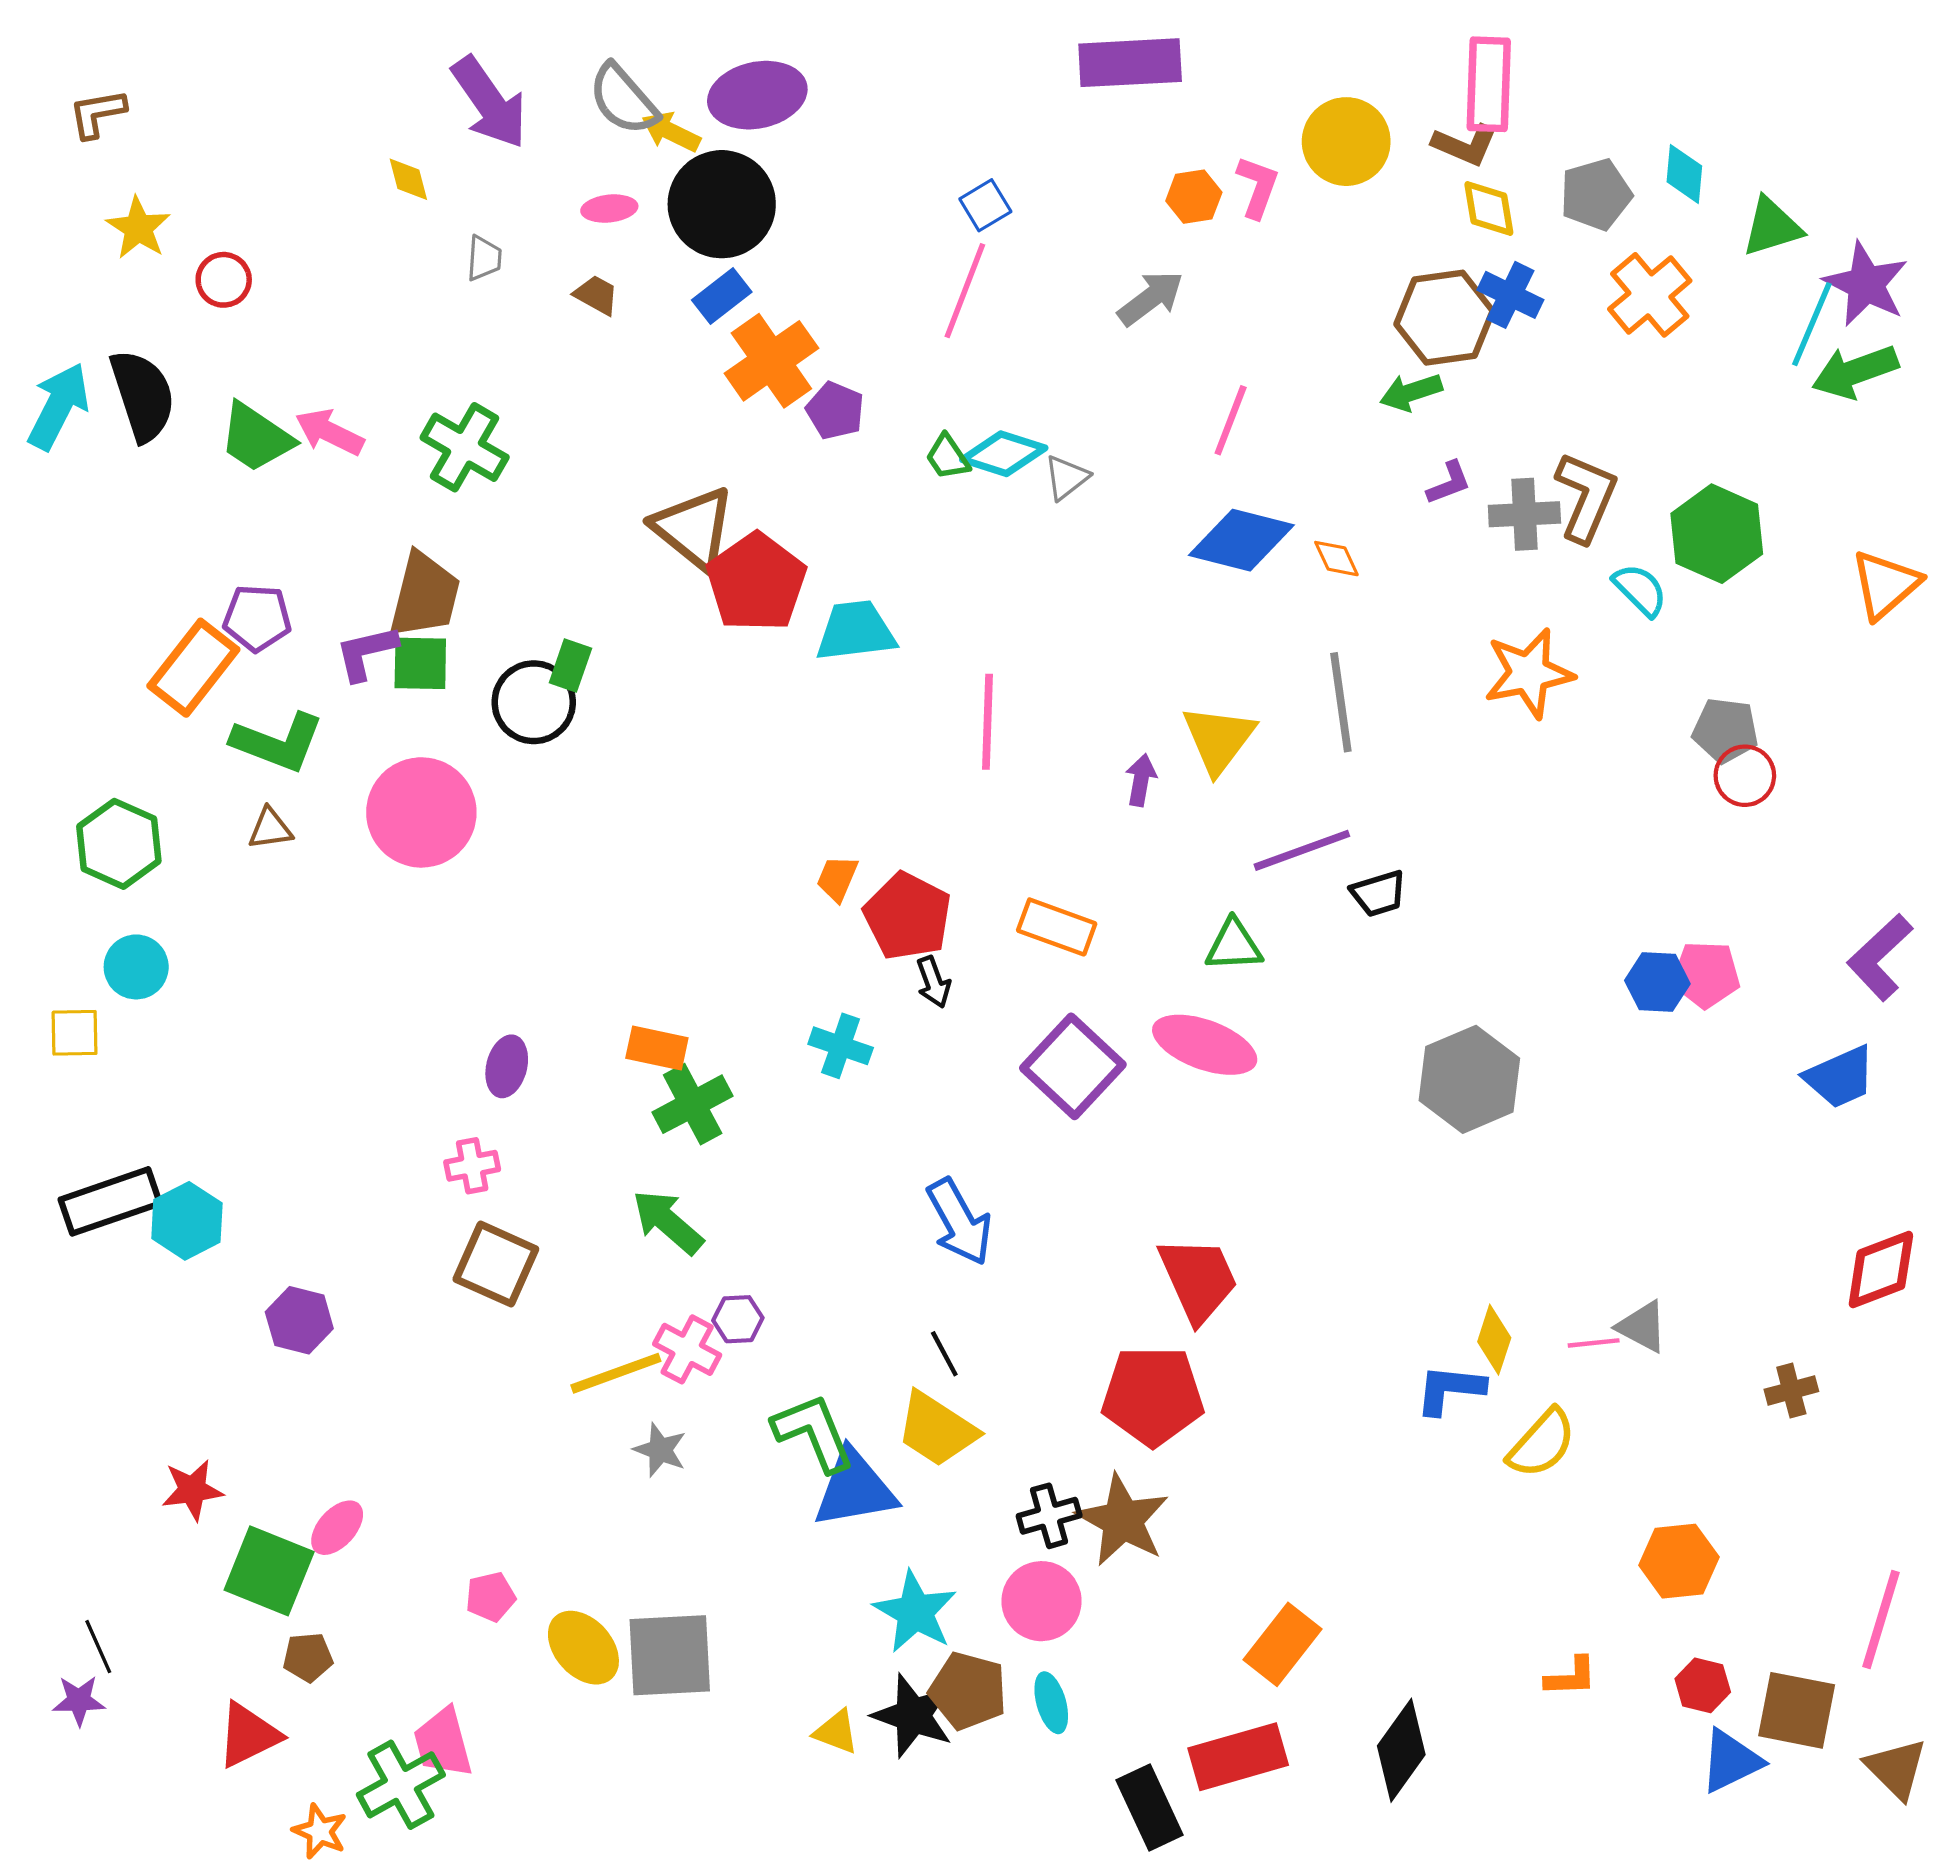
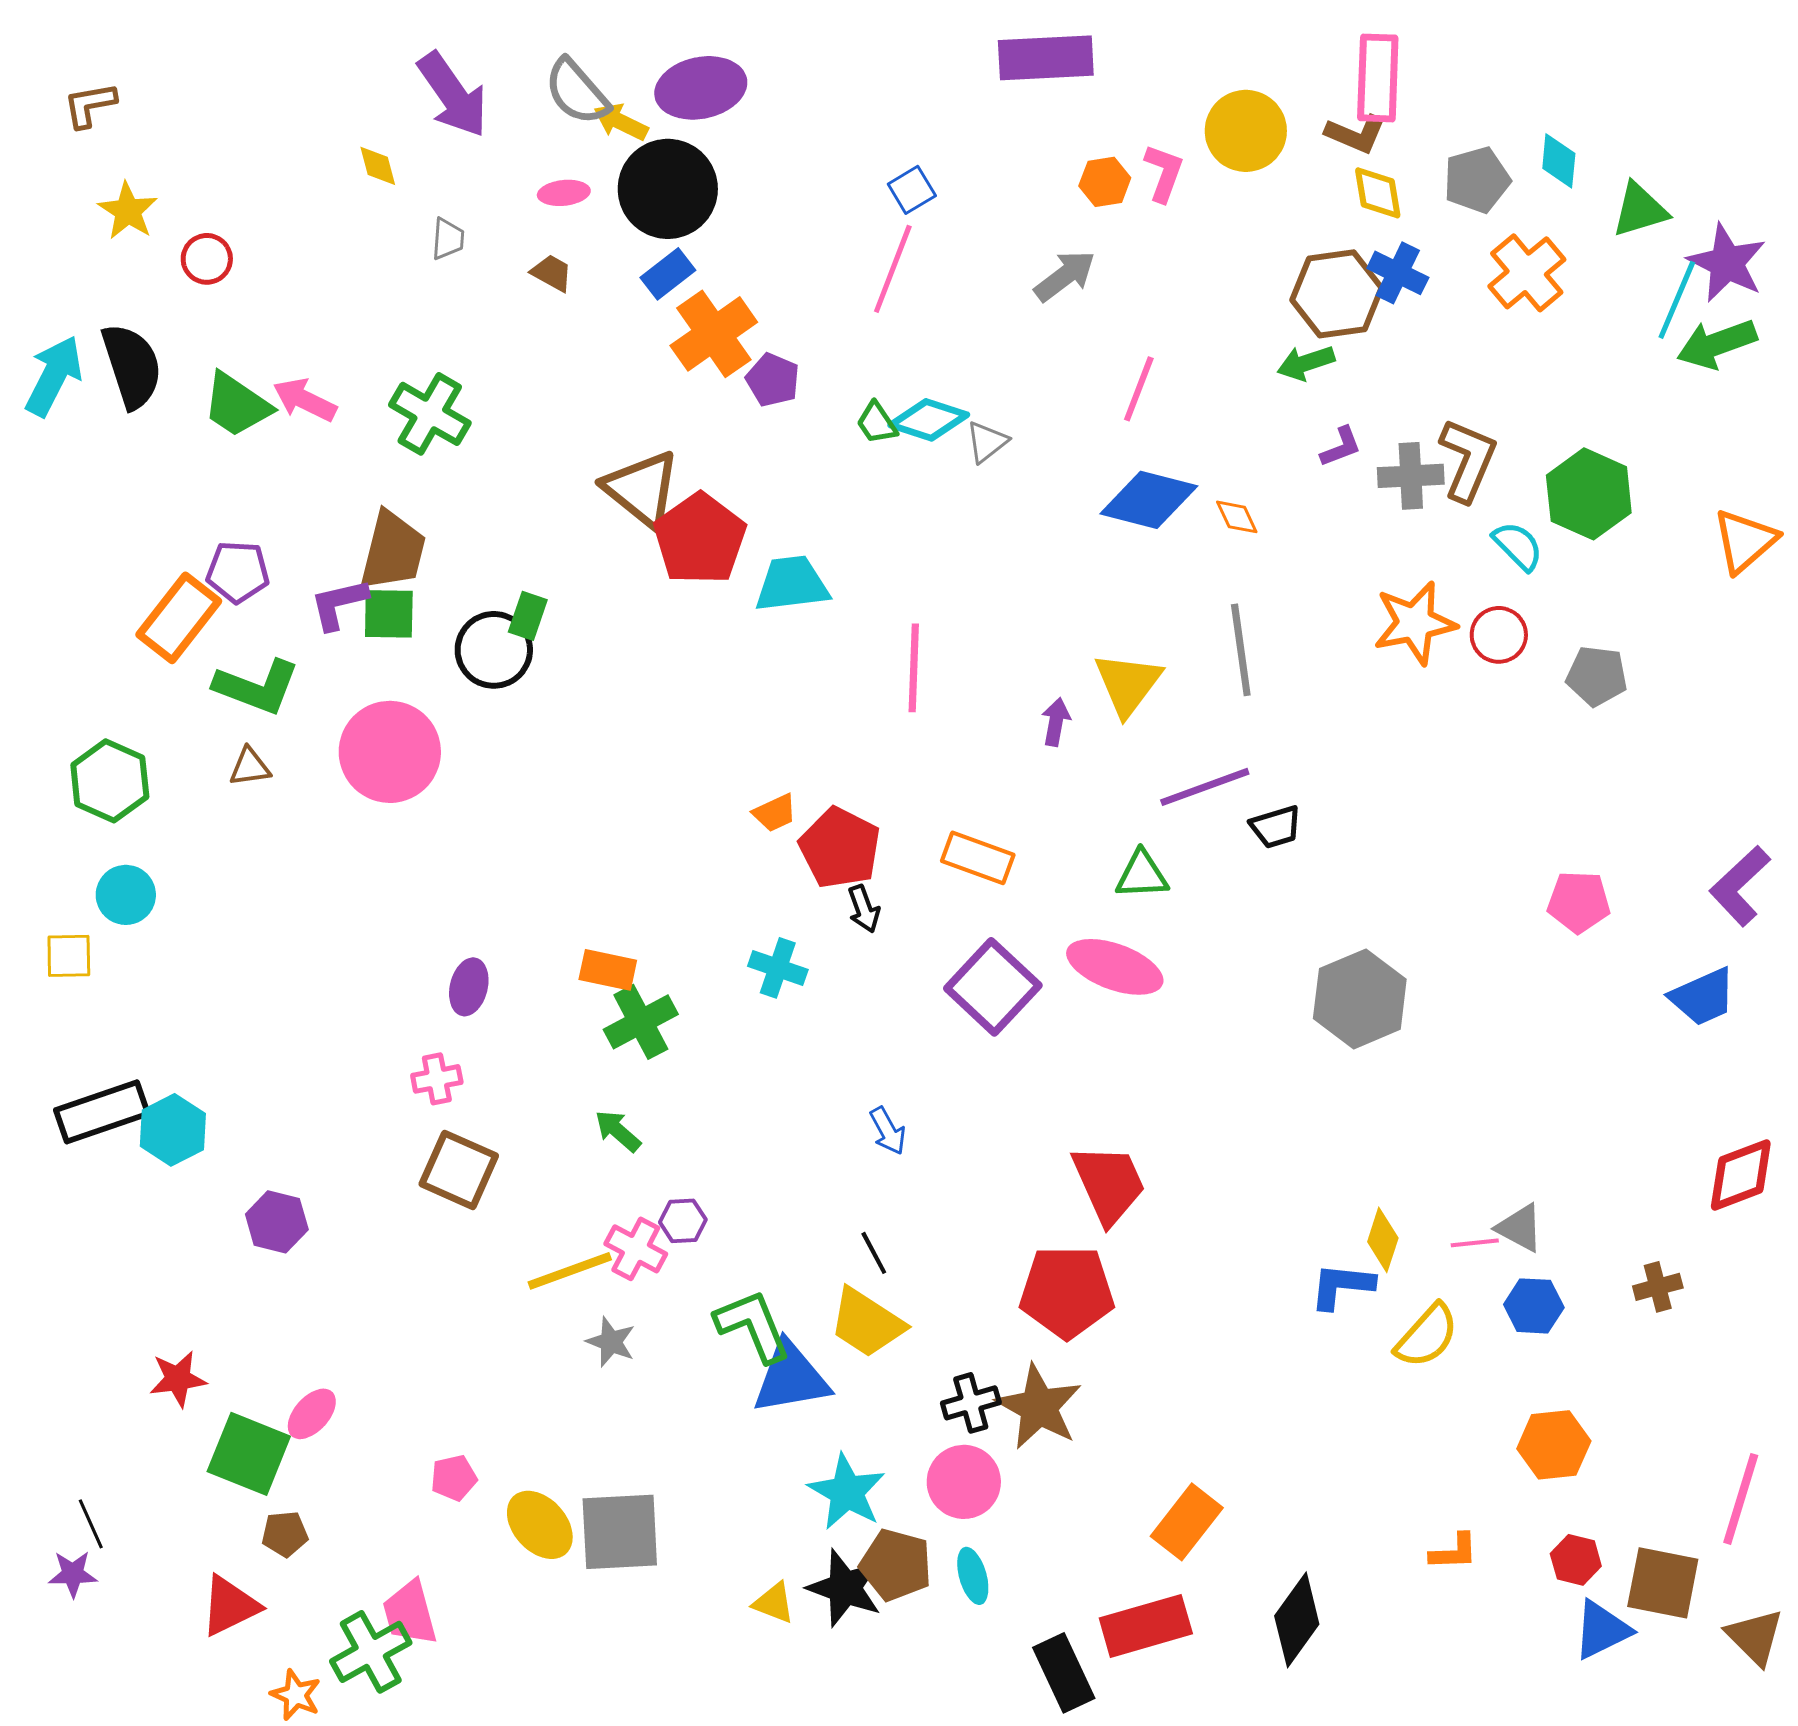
red circle: (1745, 776) -> (1499, 635), moved
orange trapezoid: (837, 878) -> (775, 813), turned -138
blue hexagon: (1657, 982) -> (1534, 1306), moved
green arrow: (668, 1222) -> (618, 1131), size x0.7
blue arrow: (959, 1222) -> (888, 1131), size x0.6

